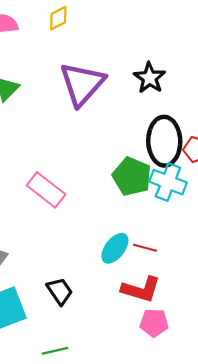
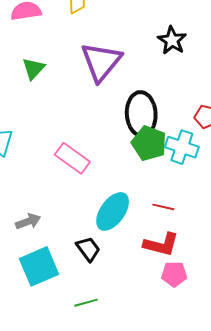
black star: (150, 78) -> (172, 40), moved
black ellipse: (164, 141) -> (141, 114), moved
cyan ellipse: (115, 248) -> (113, 211), moved, size x1.4

